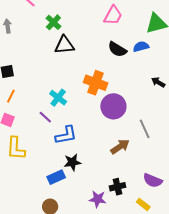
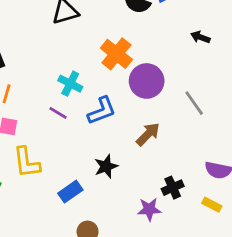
orange cross: (96, 83) -> (116, 54), turned 30
blue L-shape: (66, 135) -> (102, 111), moved
brown arrow: (120, 147) -> (148, 134), moved
blue rectangle: (56, 177) -> (70, 192), moved

